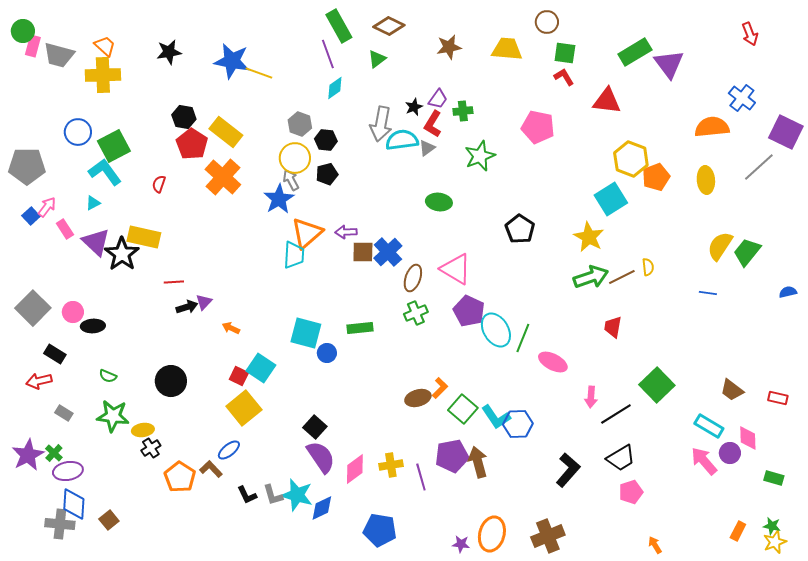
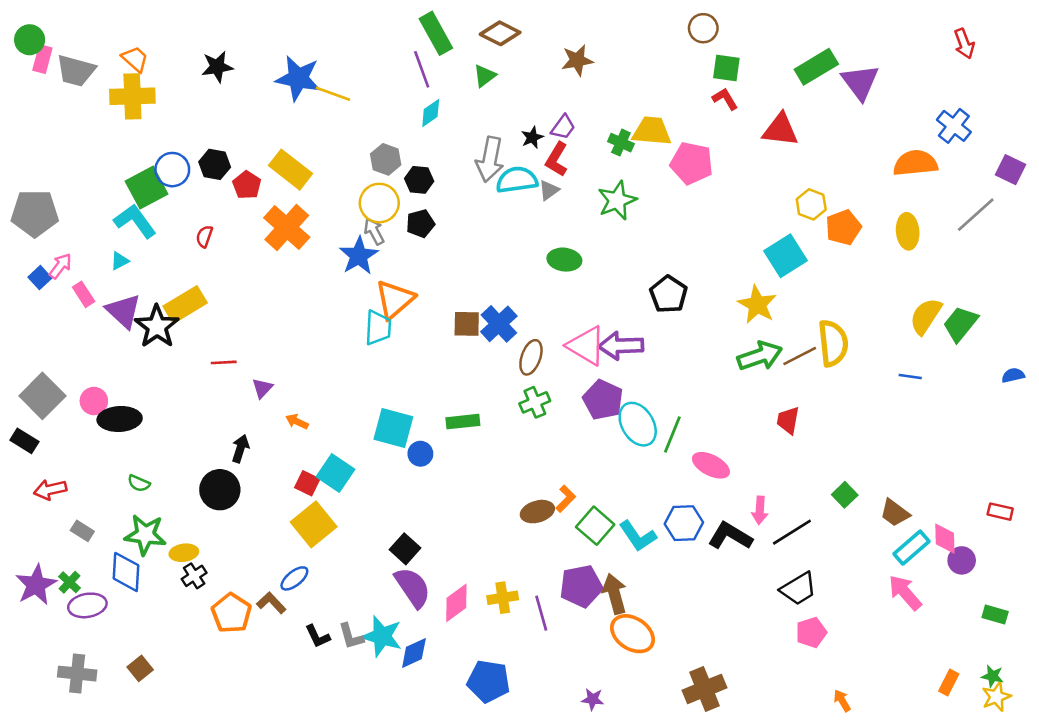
yellow trapezoid: (507, 49) -> (652, 131), moved
green cross: (463, 111) -> (621, 143), moved, turned 30
black hexagon: (184, 117) -> (215, 164), moved
blue circle: (78, 132) -> (172, 170), moved
purple square: (786, 132) -> (1010, 170), size x0.7
red pentagon: (192, 144) -> (247, 185), size x0.7
yellow hexagon: (631, 159) -> (811, 204), size x0.7
purple arrow: (346, 232) -> (621, 346), moved, size x1.6
yellow rectangle: (144, 237) -> (185, 305), turned -44
yellow semicircle: (648, 267) -> (833, 343), size x2.0
black arrow: (187, 307) -> (240, 449), moved, turned -55
black ellipse: (93, 326) -> (120, 419), size x1.4
black rectangle: (55, 354) -> (24, 441), moved
green square: (657, 385) -> (845, 495), size x0.6
brown trapezoid: (732, 390) -> (895, 513), moved
blue hexagon: (518, 424) -> (684, 523), moved
cyan rectangle: (709, 426) -> (911, 548), turned -72
pink diamond: (748, 438) -> (945, 539), moved
purple circle: (730, 453) -> (962, 560), moved
black L-shape: (568, 470) -> (730, 536), moved, turned -100
blue diamond: (74, 504) -> (126, 572), moved
orange ellipse: (492, 534) -> (633, 634), moved, turned -72

